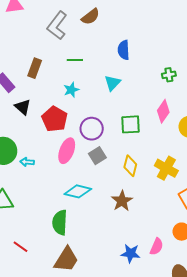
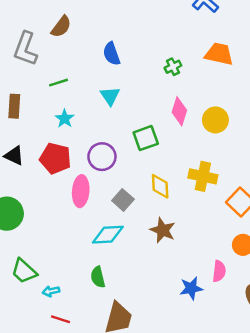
gray square: (97, 156) -> (123, 200), moved
cyan arrow: (27, 162) -> (51, 291), moved
green semicircle: (60, 222) -> (98, 277), size x0.7

